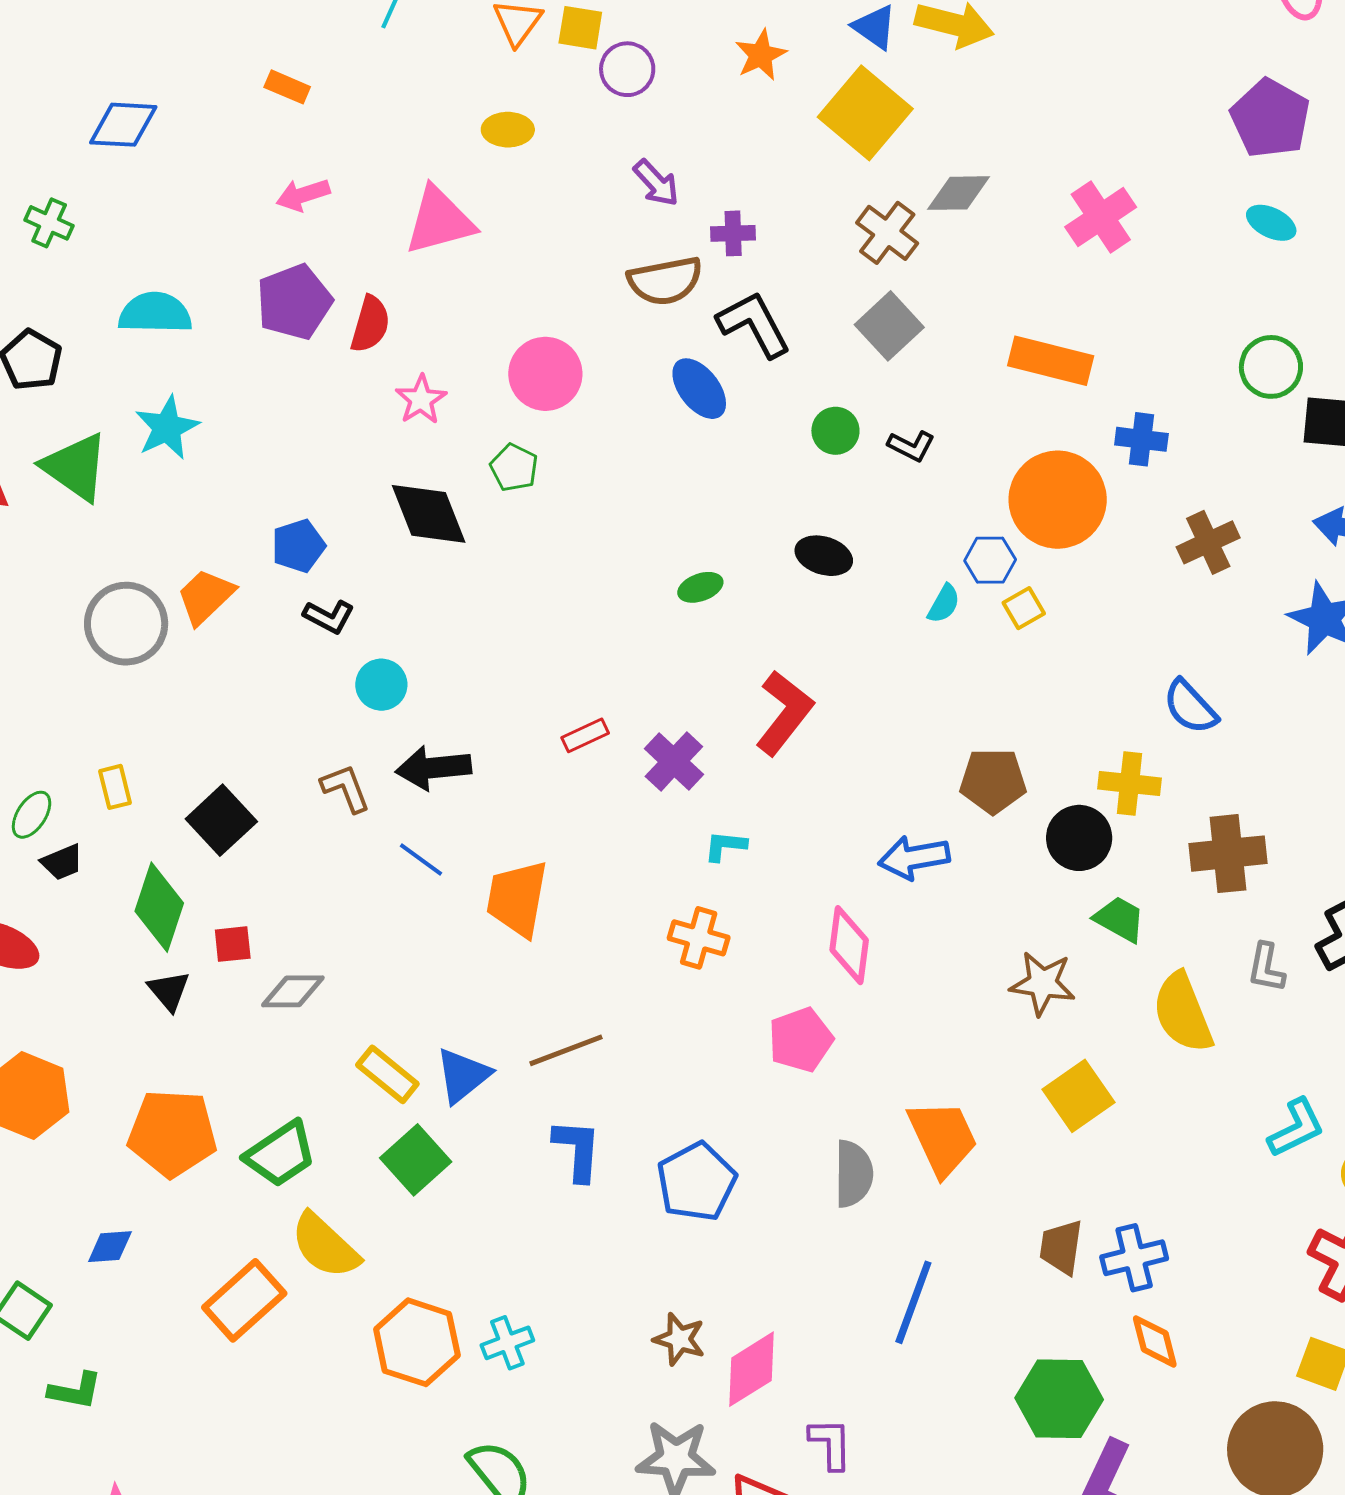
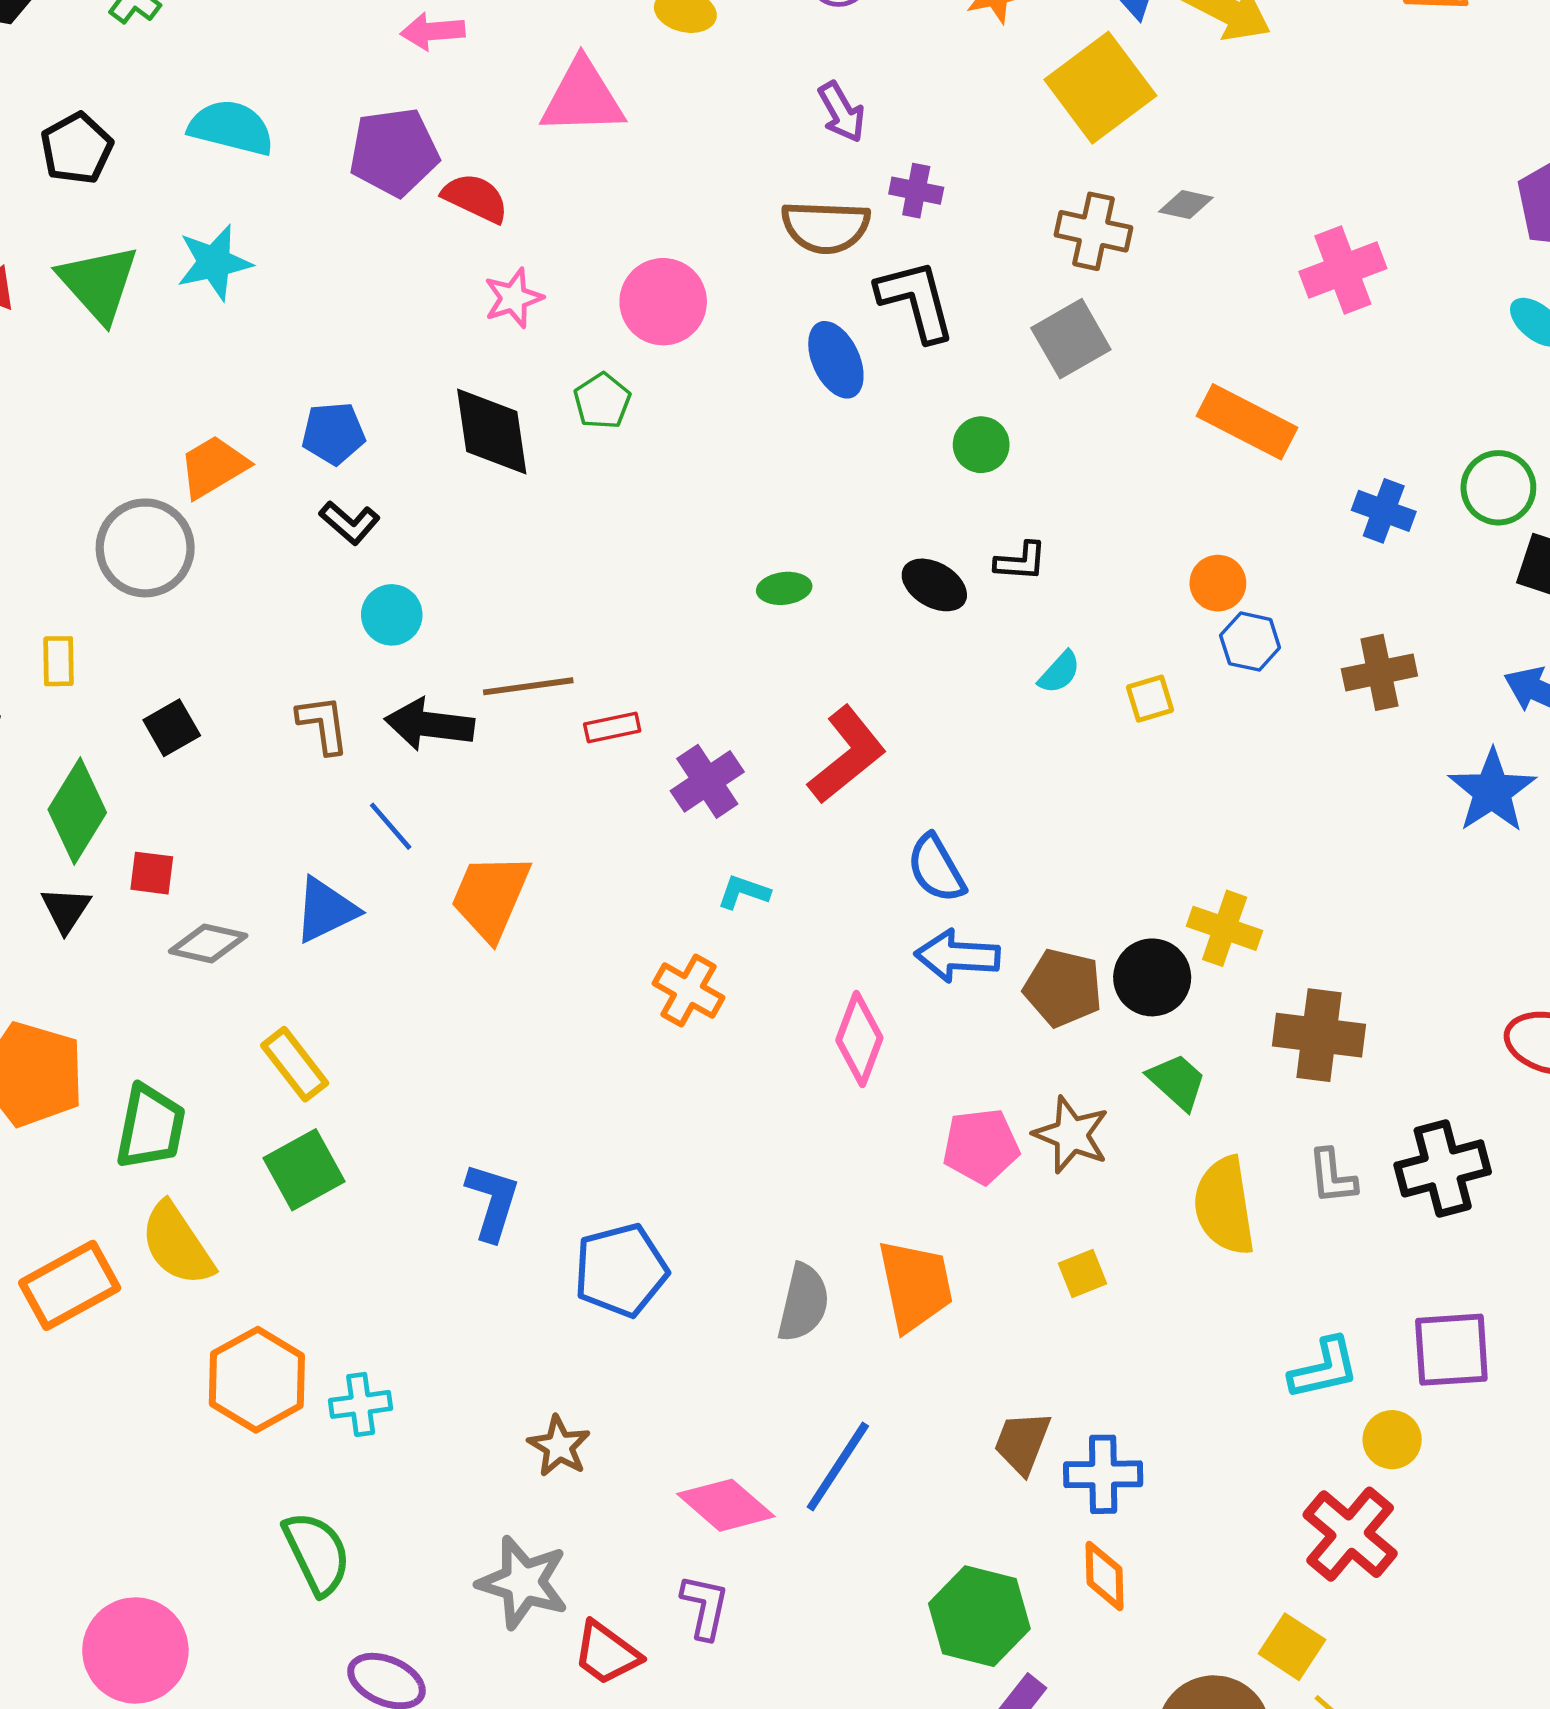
gray diamond: (958, 193) -> (1186, 205), size x0.7
brown cross: (887, 233) -> (1093, 231), turned -38
red semicircle: (370, 324) -> (475, 198), turned -94
blue cross: (1141, 439) -> (1384, 511), moved
black L-shape: (911, 446) -> (1021, 561), moved, turned -36
orange circle: (1058, 500) -> (1218, 583), size x0.5
blue hexagon: (990, 560) -> (1250, 642), moved
gray circle: (126, 624) -> (145, 548), moved
blue semicircle: (1190, 707) -> (936, 869), moved
brown pentagon: (993, 781) -> (1063, 988), moved
black square: (221, 820) -> (172, 728), size x0.7
gray L-shape: (1266, 968) -> (1332, 1176), turned -30
pink pentagon: (801, 1040) -> (981, 1146), moved
brown line: (566, 1050) -> (528, 686), moved
blue triangle: (463, 1075) -> (326, 910), moved
yellow square: (1078, 1096) -> (1082, 1274), size x0.6
green trapezoid: (281, 1154) -> (151, 1127), turned -58
pink diamond: (752, 1369) -> (726, 1505), moved, turned 60

